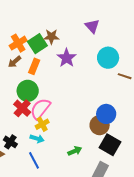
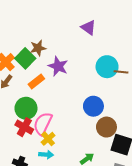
purple triangle: (92, 26) -> (88, 28), moved
cyan circle: (108, 58) -> (107, 67), moved
orange rectangle: (34, 66) -> (36, 81), moved, turned 42
blue circle: (106, 114) -> (93, 106), moved

